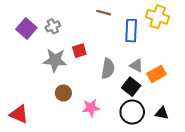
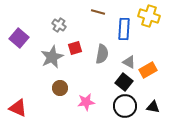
gray cross: (53, 26) -> (59, 25), moved, turned -32
purple square: (26, 28) -> (19, 38), moved
gray star: (55, 60) -> (52, 57), turned -30
gray semicircle: (108, 69) -> (102, 54), moved

